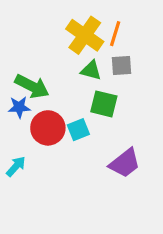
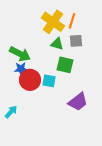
blue star: (19, 107) -> (21, 69), moved
cyan square: (78, 130) -> (49, 81), turned 32
cyan arrow: (16, 166) -> (11, 112), moved

